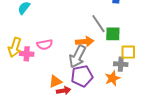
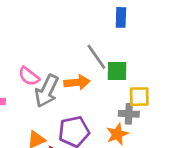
pink semicircle: (45, 45) -> (29, 76), moved, turned 49
gray arrow: (77, 57) -> (47, 91), moved

